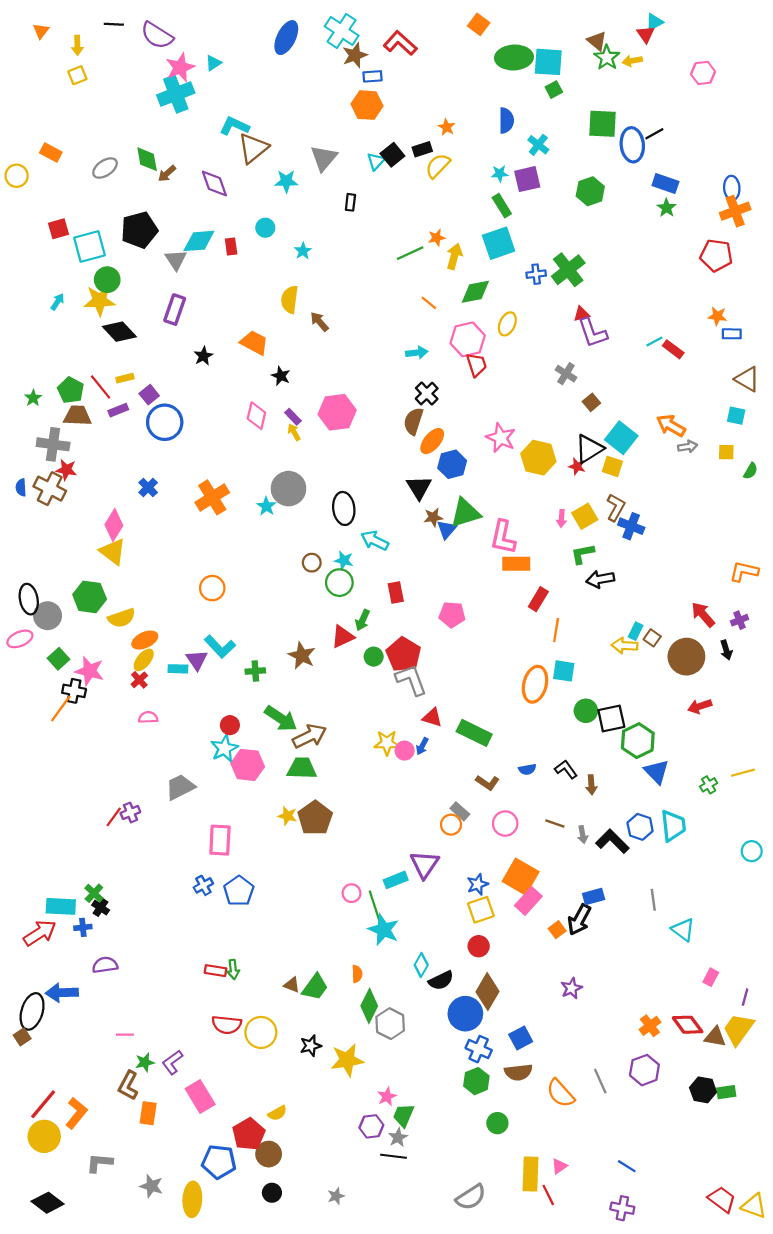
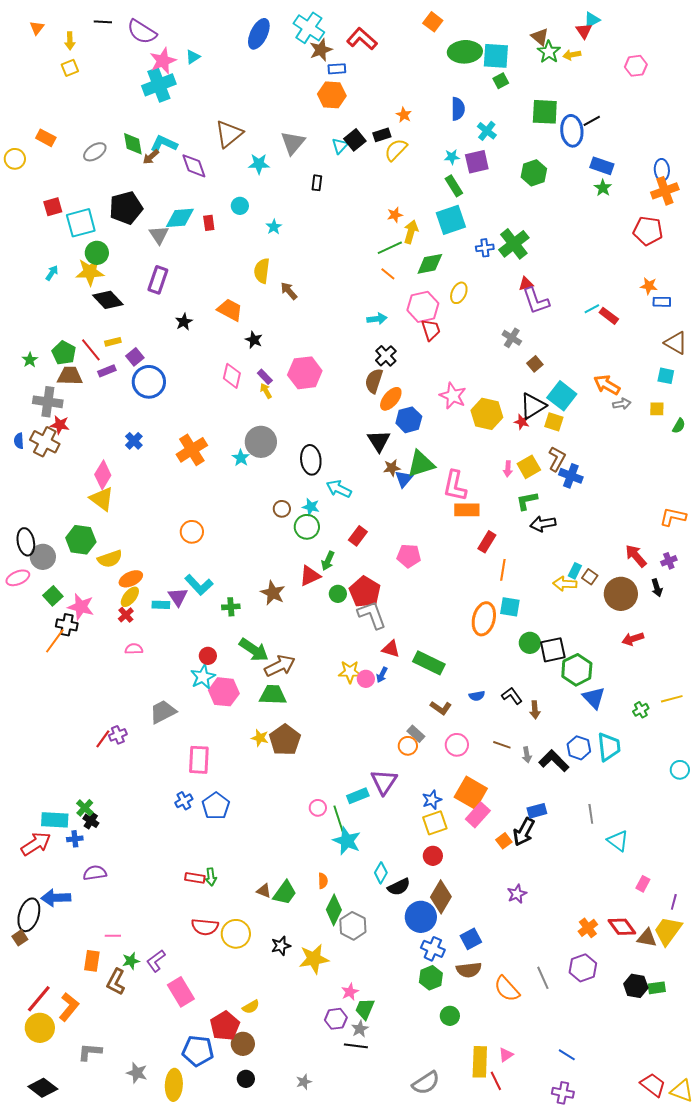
cyan L-shape: (234, 126) -> (164, 144), moved
green line: (410, 253) -> (390, 248), moved
red rectangle: (396, 592) -> (358, 536), turned 48
orange rectangle: (148, 1113) -> (92, 961), moved

